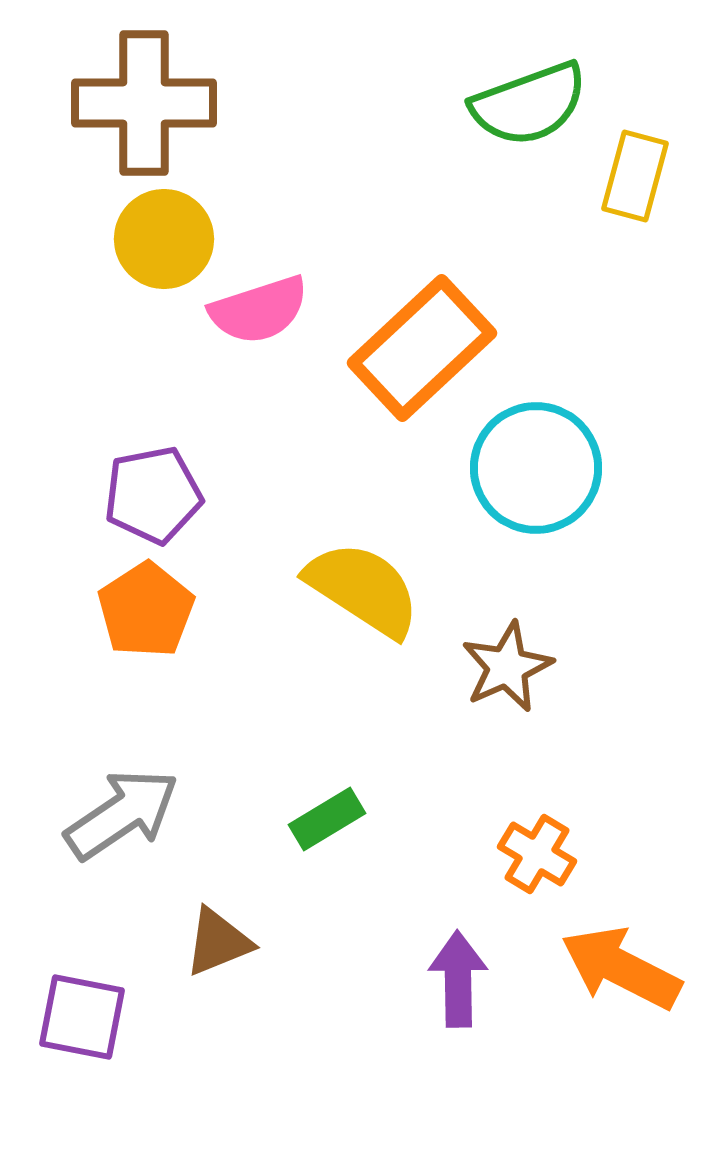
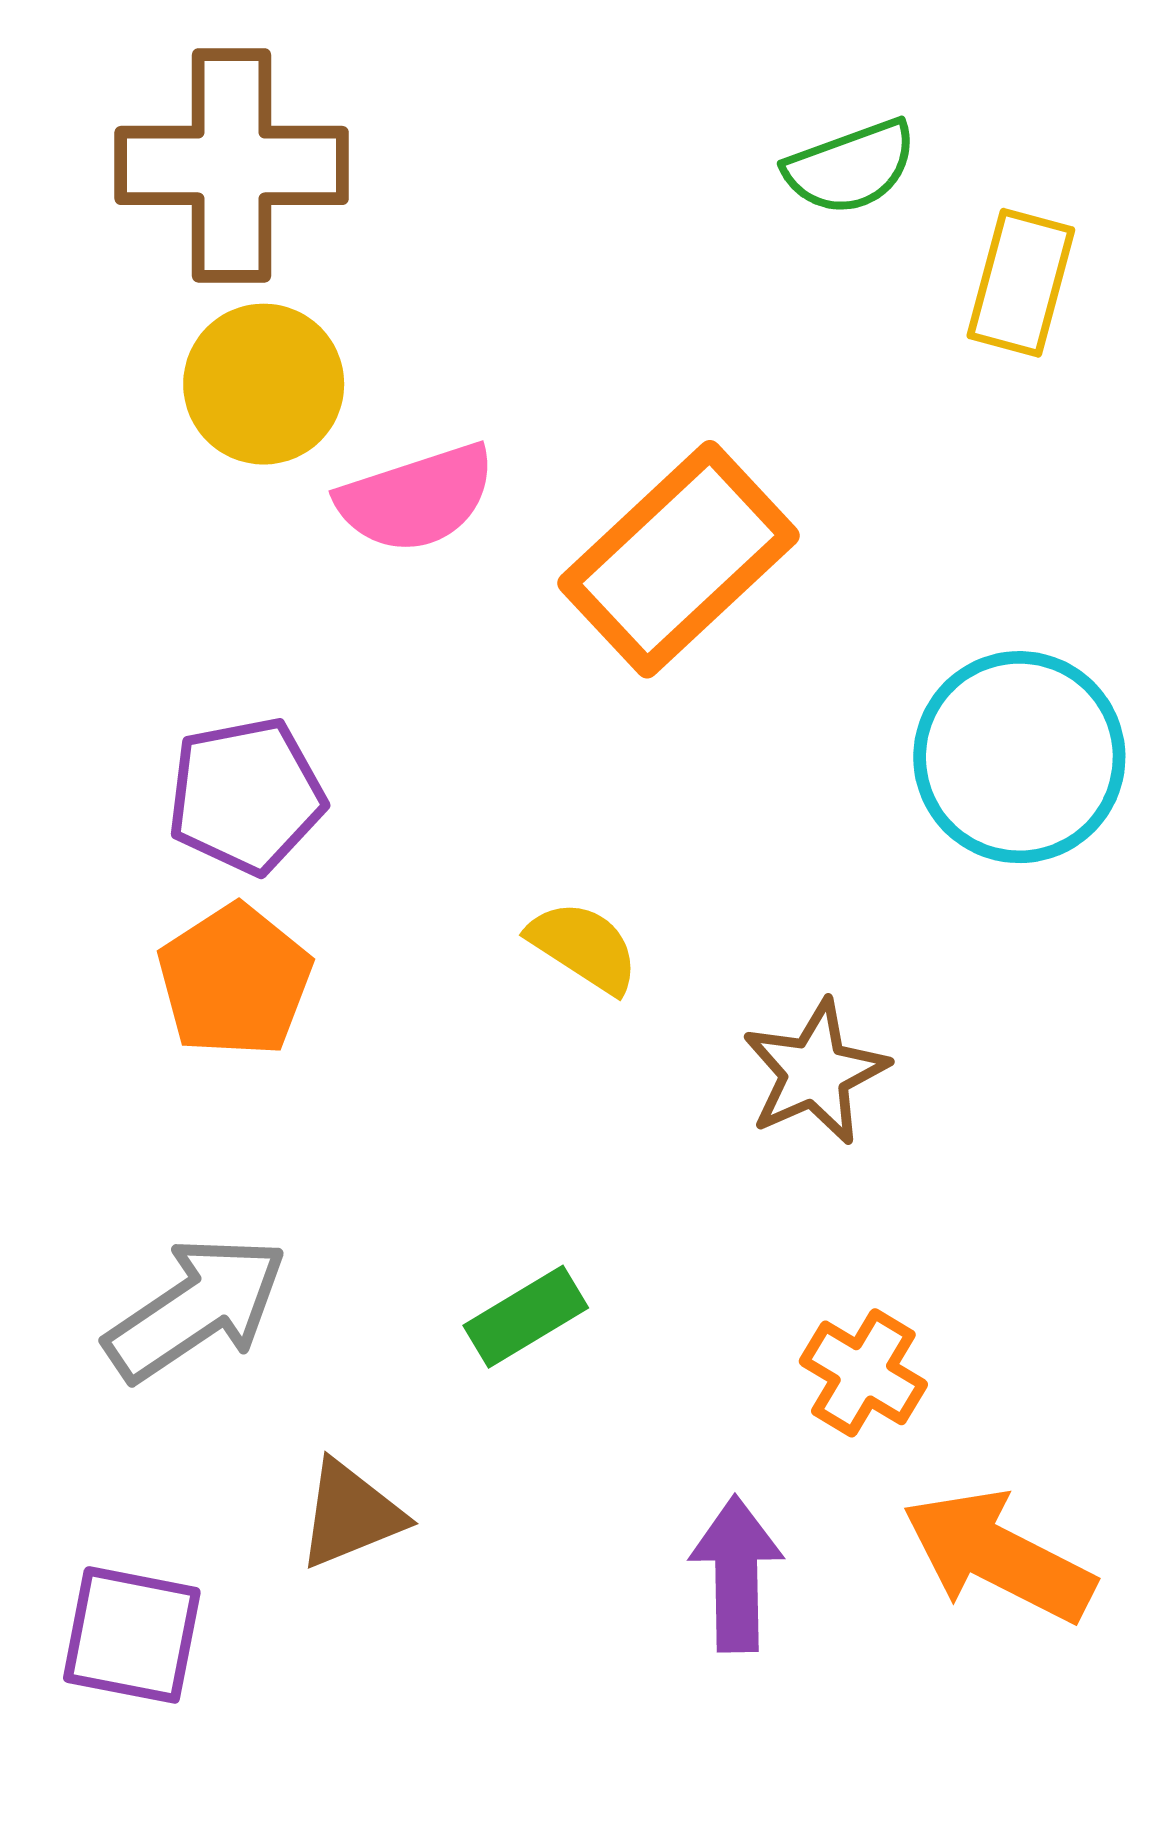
green semicircle: (529, 104) -> (851, 167), size x0.7
cyan circle: (536, 468) -> (1019, 757), moved
yellow semicircle: (363, 589) -> (584, 947), size x0.6

